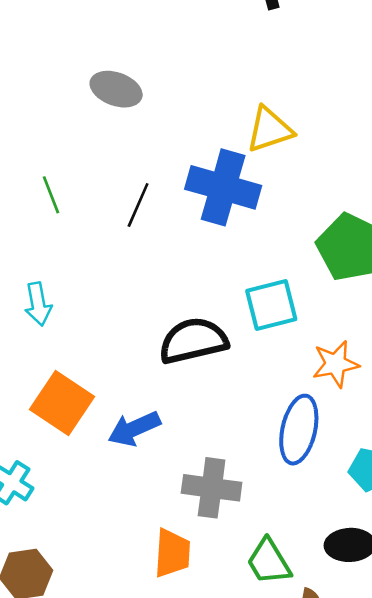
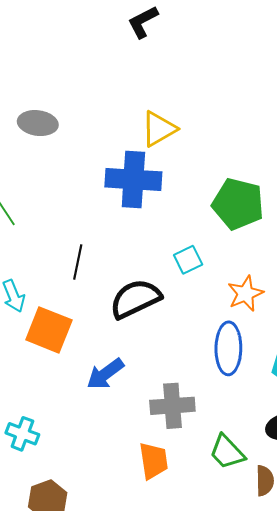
black line: (138, 205) -> (78, 262), moved
cyan square: (271, 305) -> (188, 260), size x0.7
orange square: (62, 403) -> (49, 330), moved

